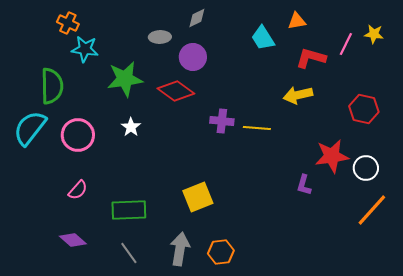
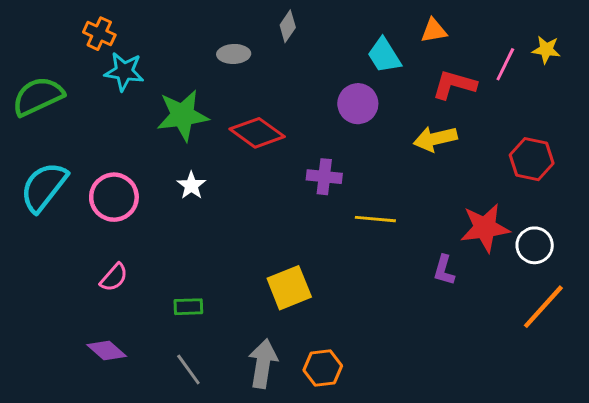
gray diamond: (197, 18) -> (288, 26), turned -30
purple circle: (193, 57) -> (358, 104), moved
green semicircle: (52, 86) -> (38, 96), moved, turned -114
yellow line: (257, 128) -> (375, 219), moved
green rectangle: (129, 210) -> (188, 307), size x0.6

